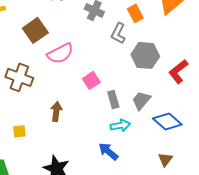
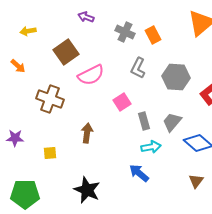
orange rectangle: (135, 13) -> (153, 35), moved
gray L-shape: (118, 33) -> (138, 68), moved

